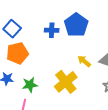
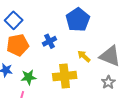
blue cross: (52, 30) -> (49, 41), moved, turned -32
yellow cross: (66, 82) -> (65, 76), turned 30

